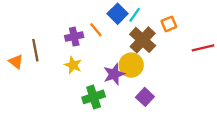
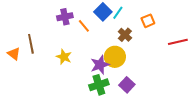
purple cross: (74, 37) -> (65, 17), moved
brown cross: (143, 40) -> (125, 35), size x0.6
green cross: (94, 97) -> (99, 85), moved

